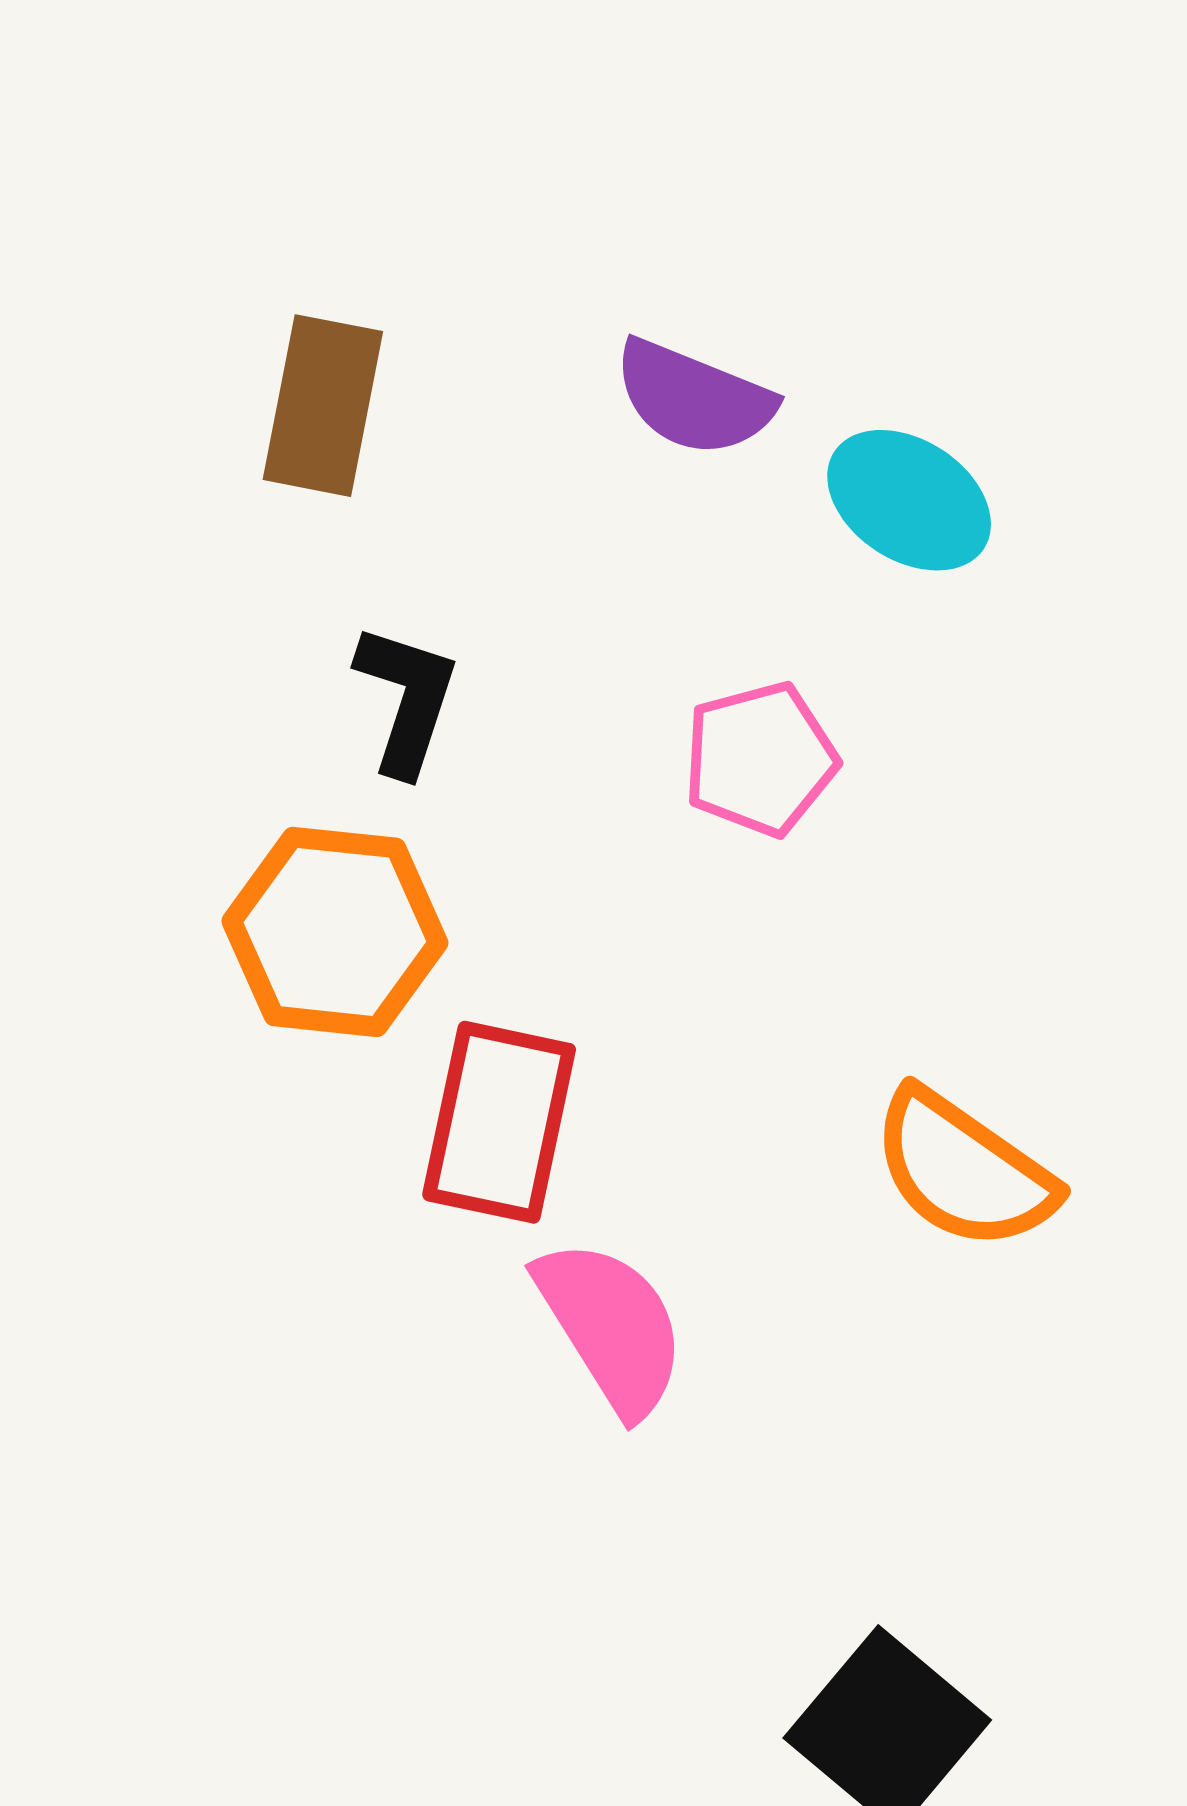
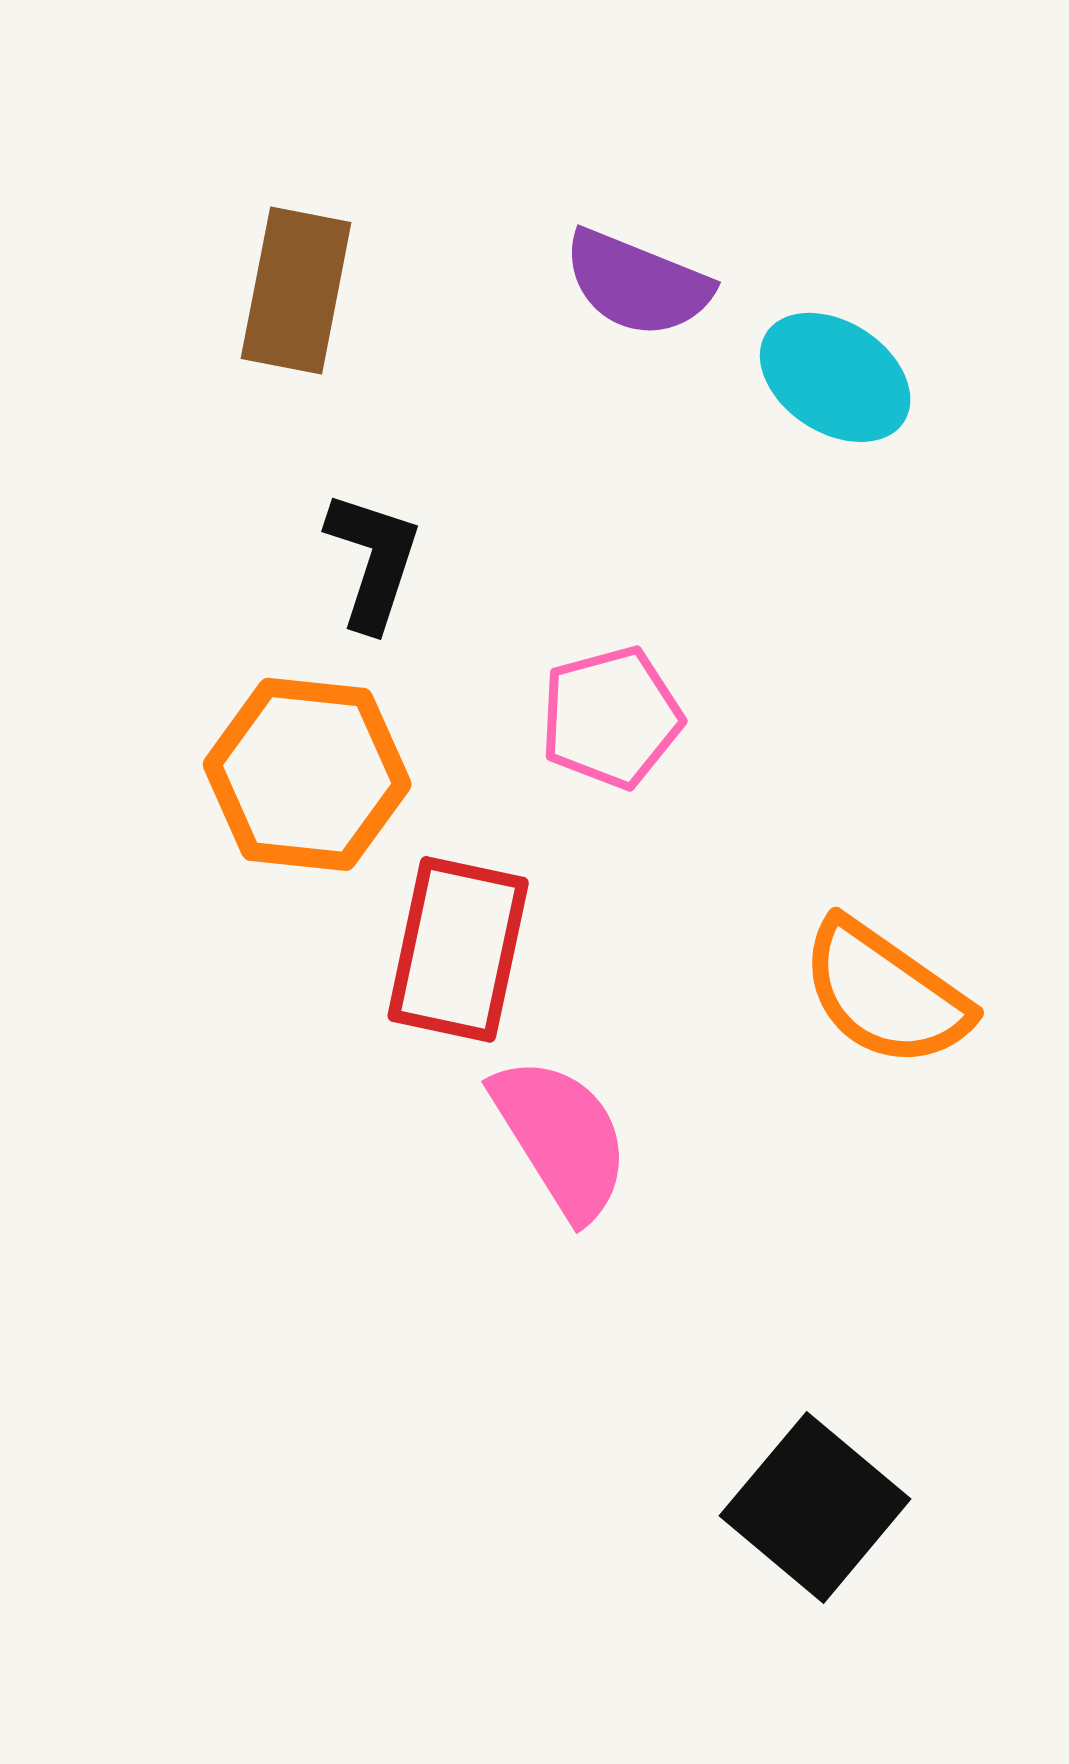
pink pentagon: (760, 759) -> (611, 717), moved

